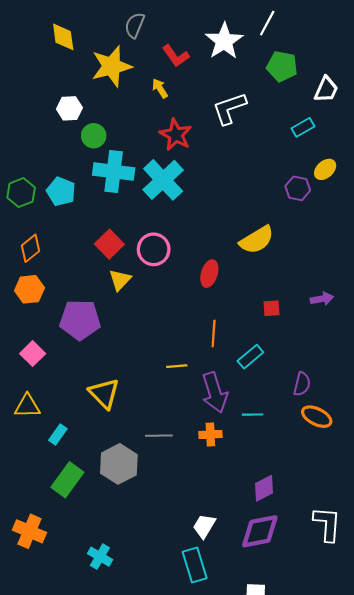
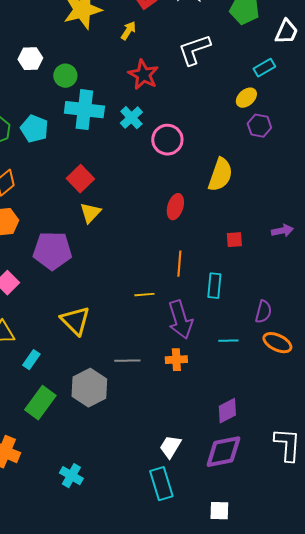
yellow arrow: (160, 88) -> (128, 31), turned 66
white hexagon: (69, 108) -> (30, 59), moved
yellow ellipse: (325, 169) -> (246, 98), moved
cyan cross: (163, 180) -> (131, 118), size x0.6
yellow semicircle: (257, 240) -> (220, 175), turned -40
pink circle: (154, 249) -> (167, 140), moved
cyan rectangle: (250, 357) -> (214, 286), turned -45
cyan line: (253, 415) -> (228, 341), moved

